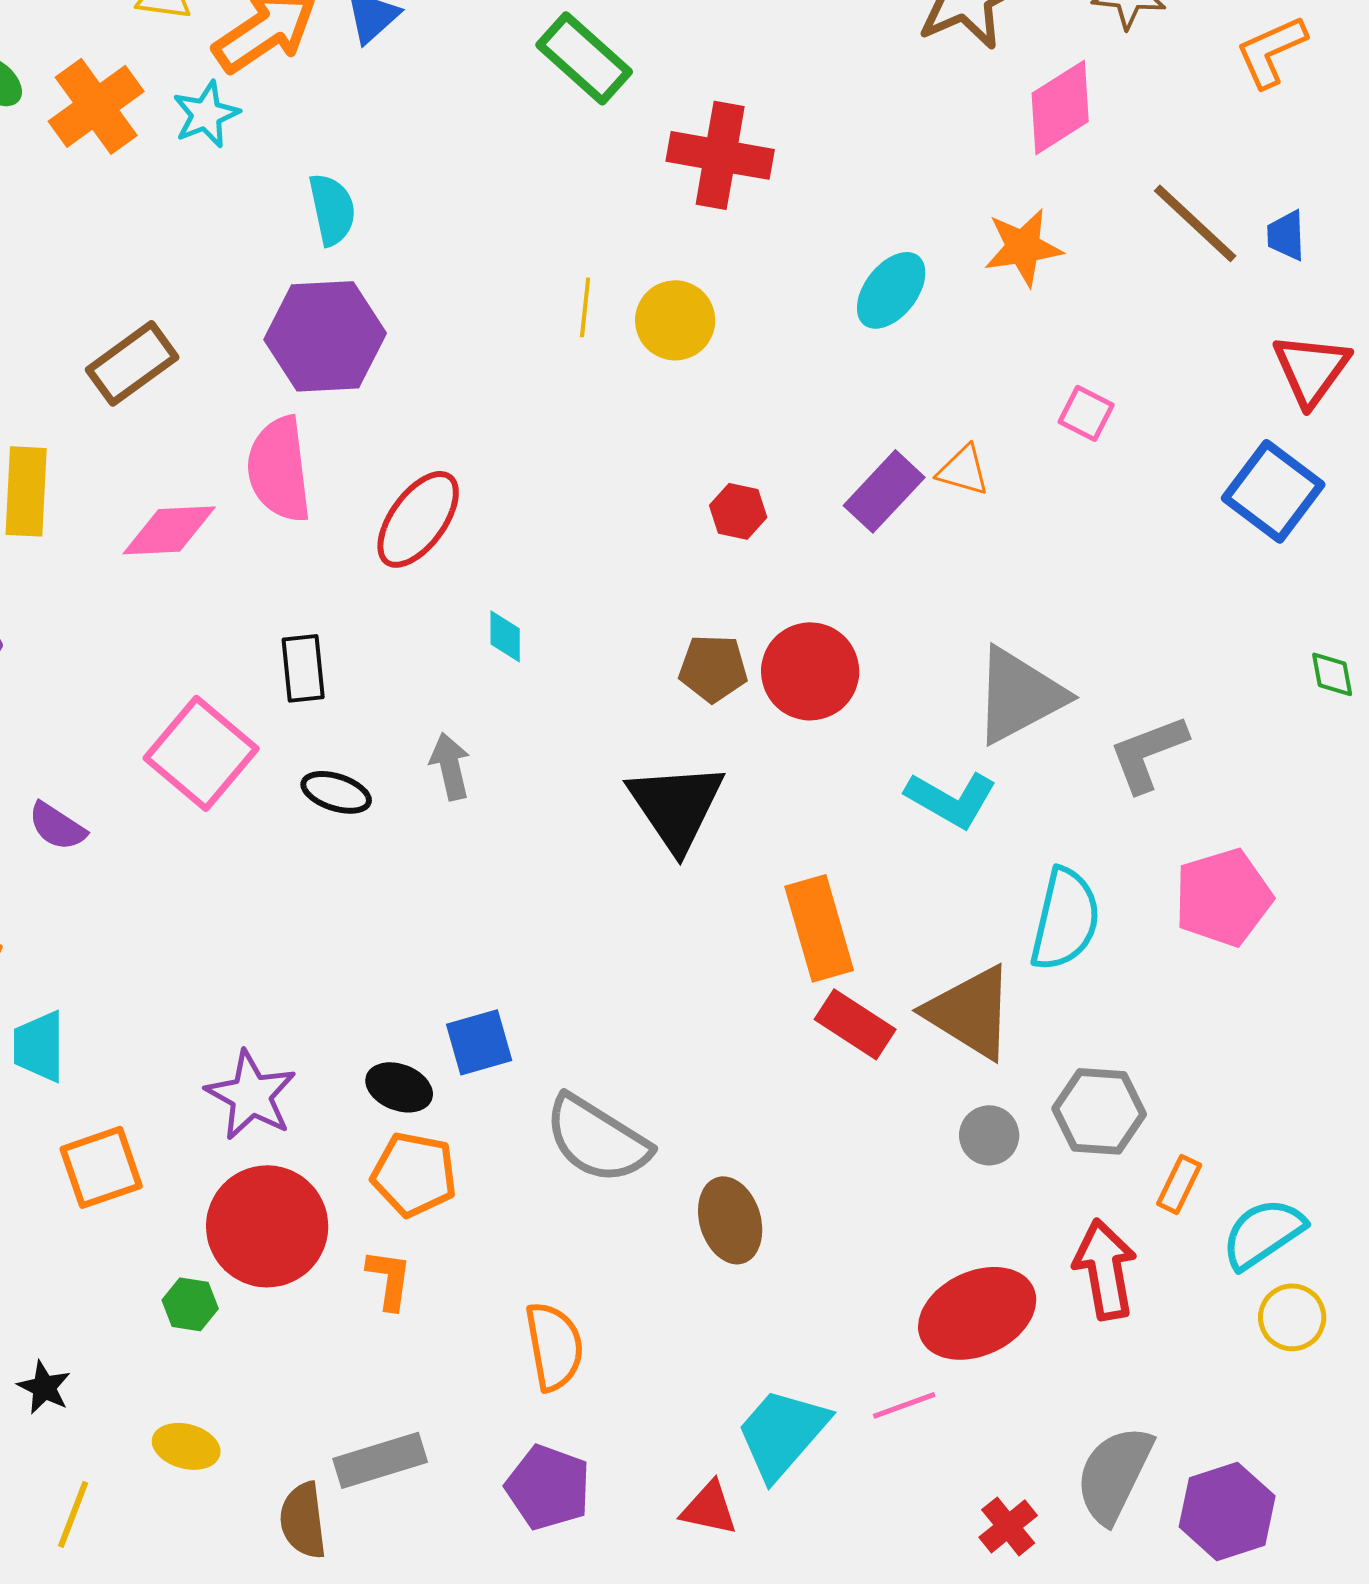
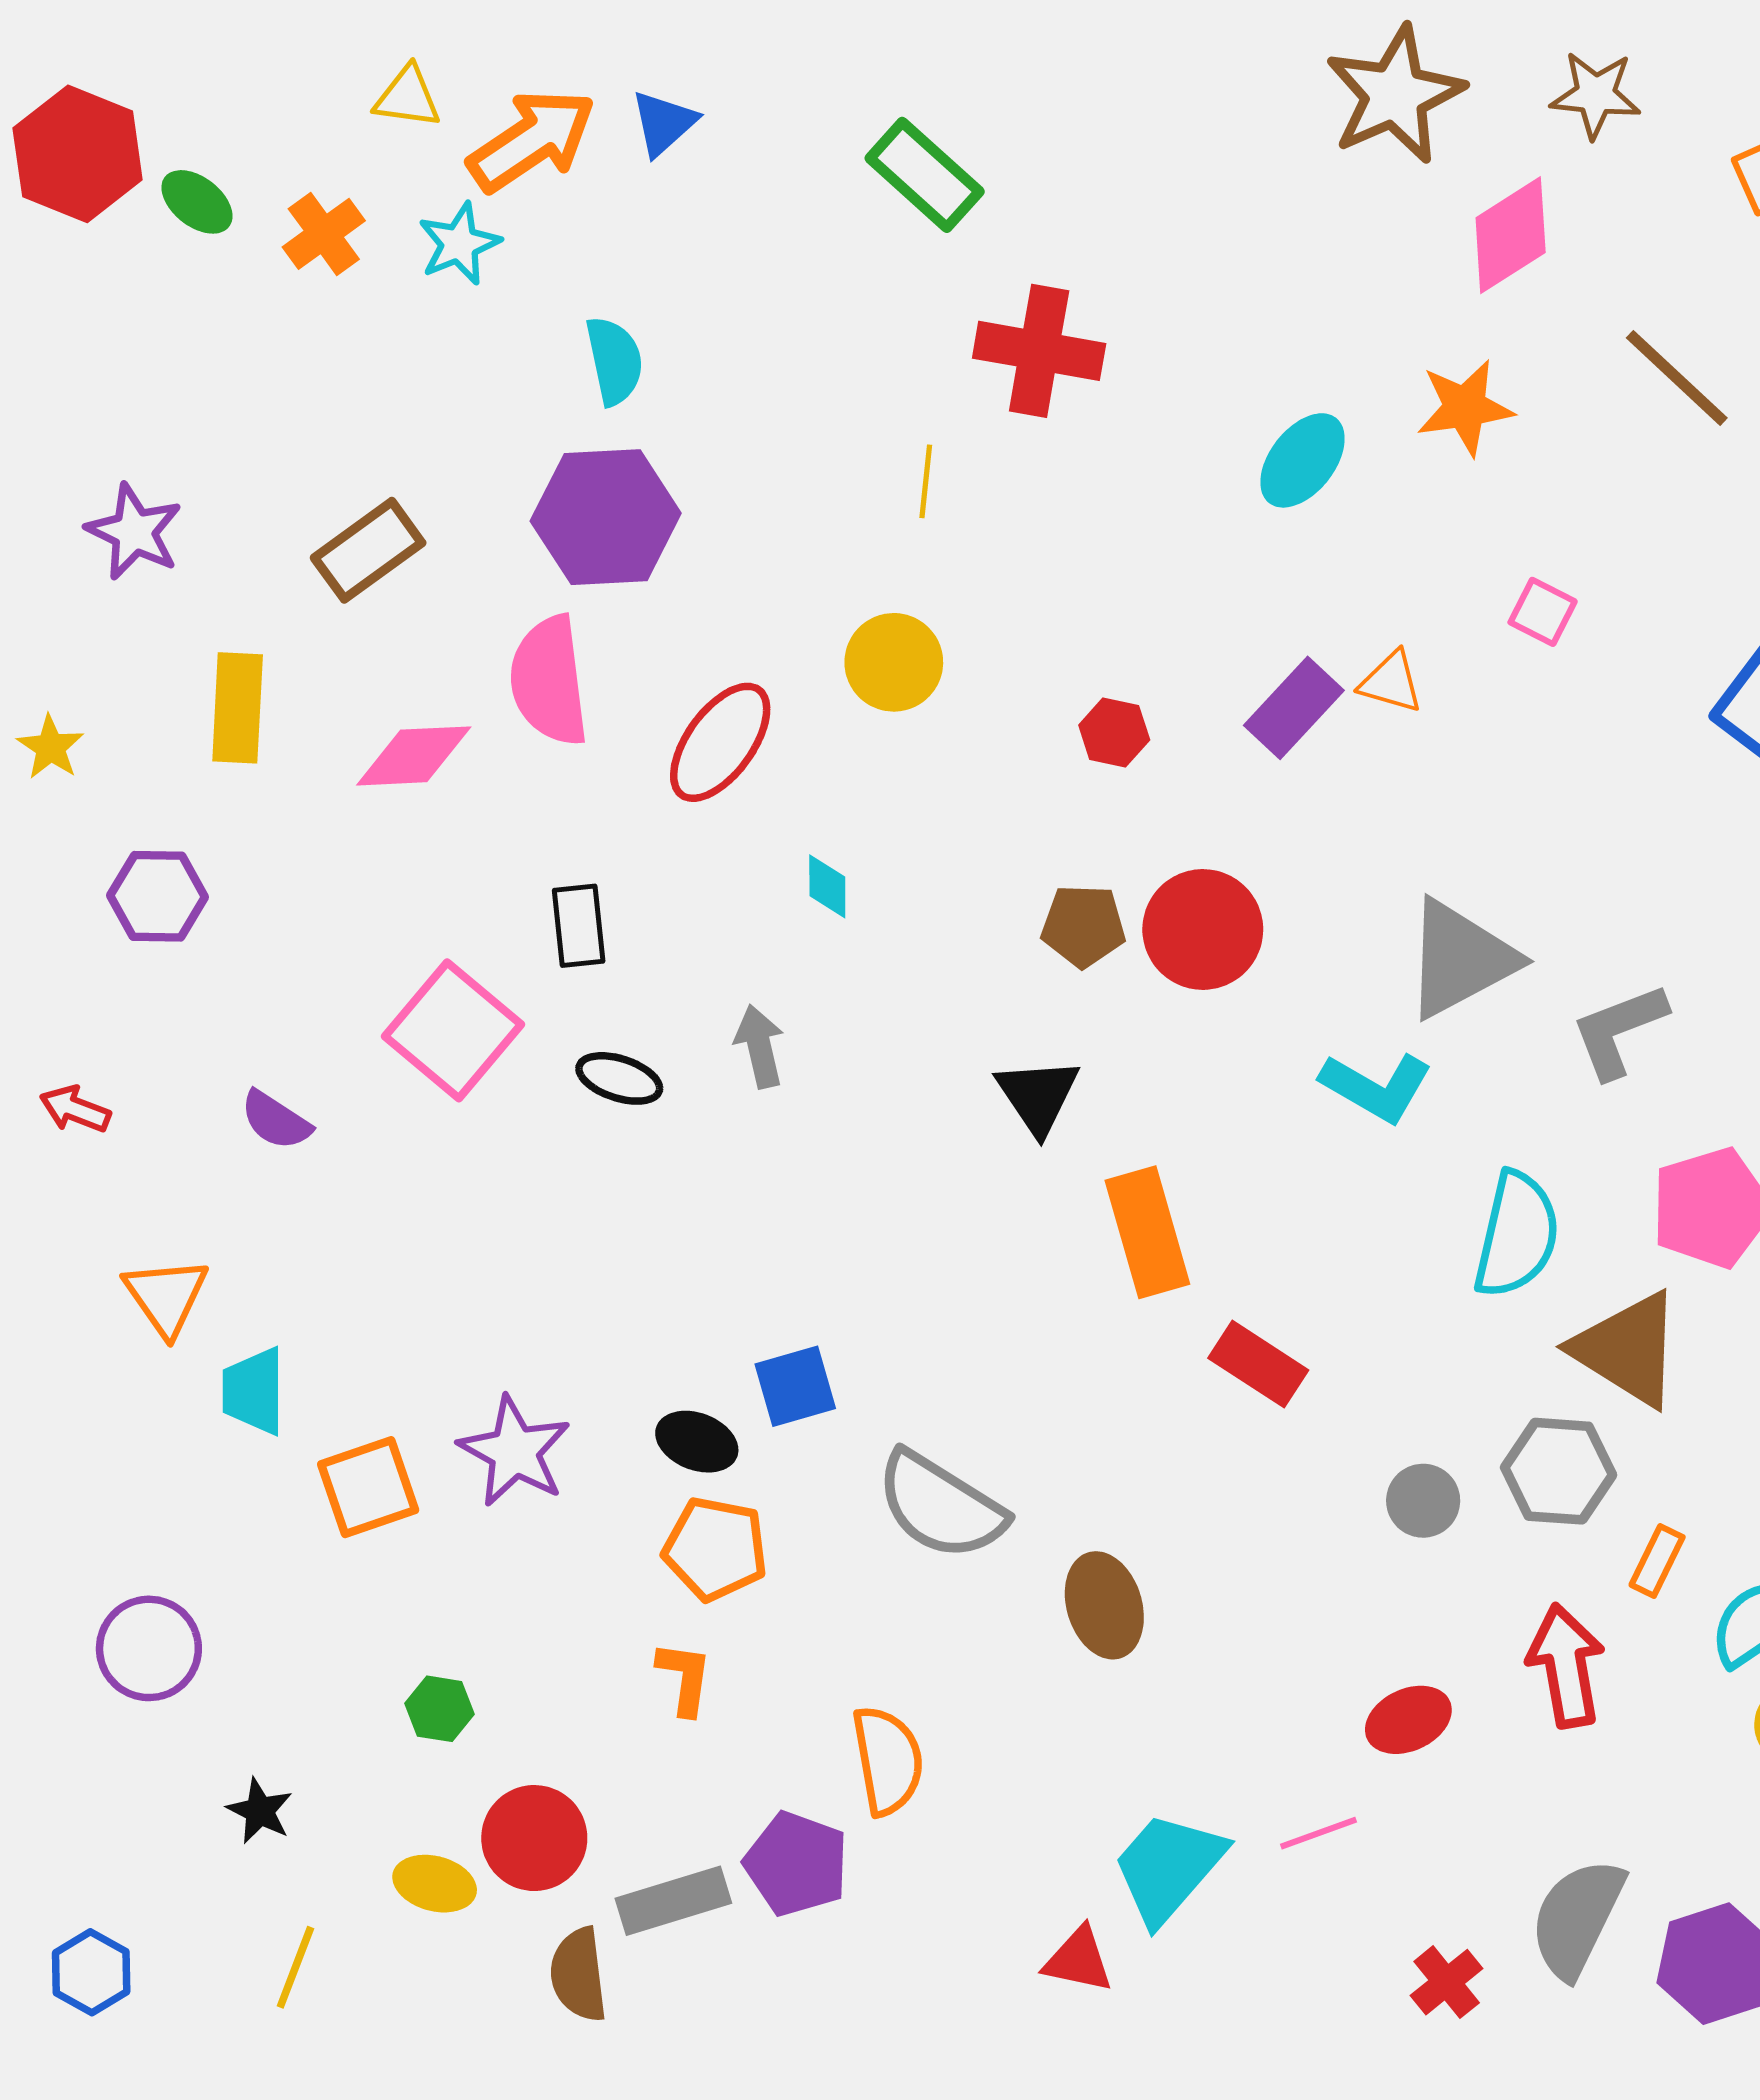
orange cross: (96, 106) -> (324, 234), size x0.7
red cross: (720, 155) -> (1039, 351), moved
yellow circle: (675, 320) -> (894, 662), moved
black triangle: (676, 806) -> (1038, 1096), size x0.7
orange rectangle: (819, 928) -> (1147, 1232), moved
brown triangle: (970, 1012) -> (1628, 1349), moved
orange square: (101, 1167) -> (368, 1487), moved
red circle: (267, 1226) -> (534, 1838), moved, size x0.7
red ellipse: (977, 1313) -> (1408, 1720), size x0.6
purple pentagon: (548, 1487) -> (797, 1864), moved

